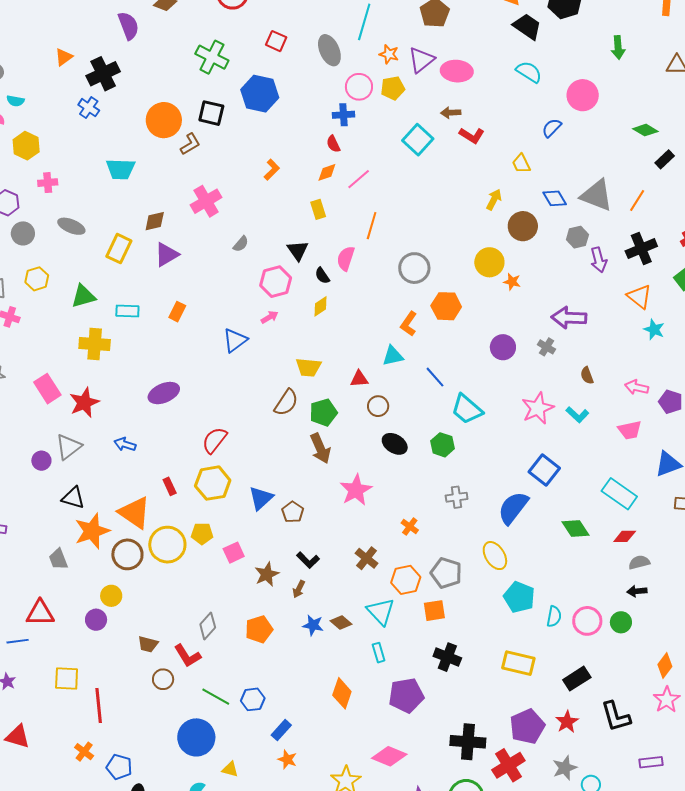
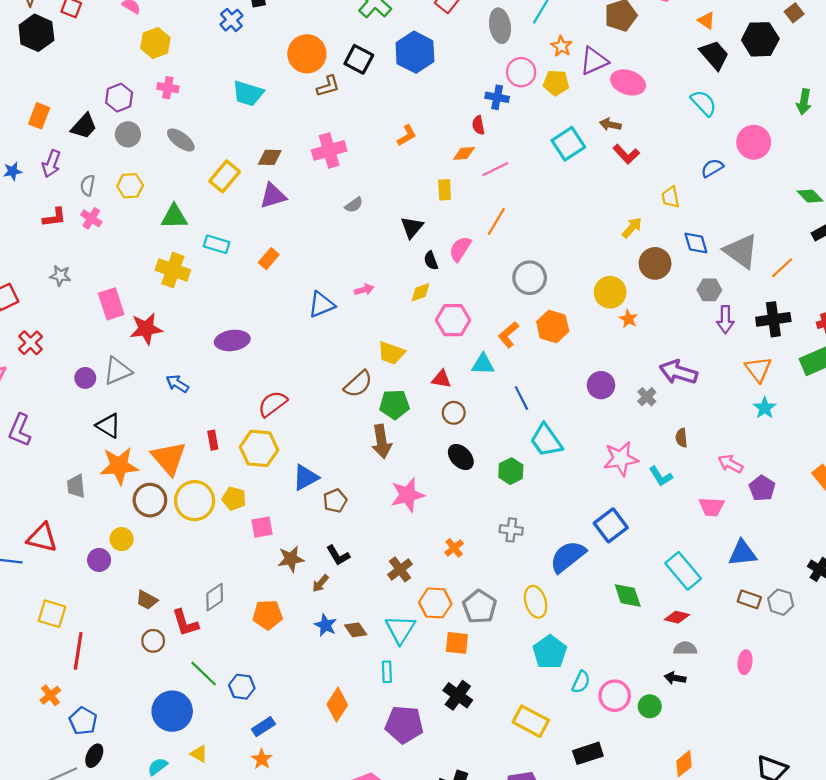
pink hexagon: (276, 282) -> (453, 320), moved

